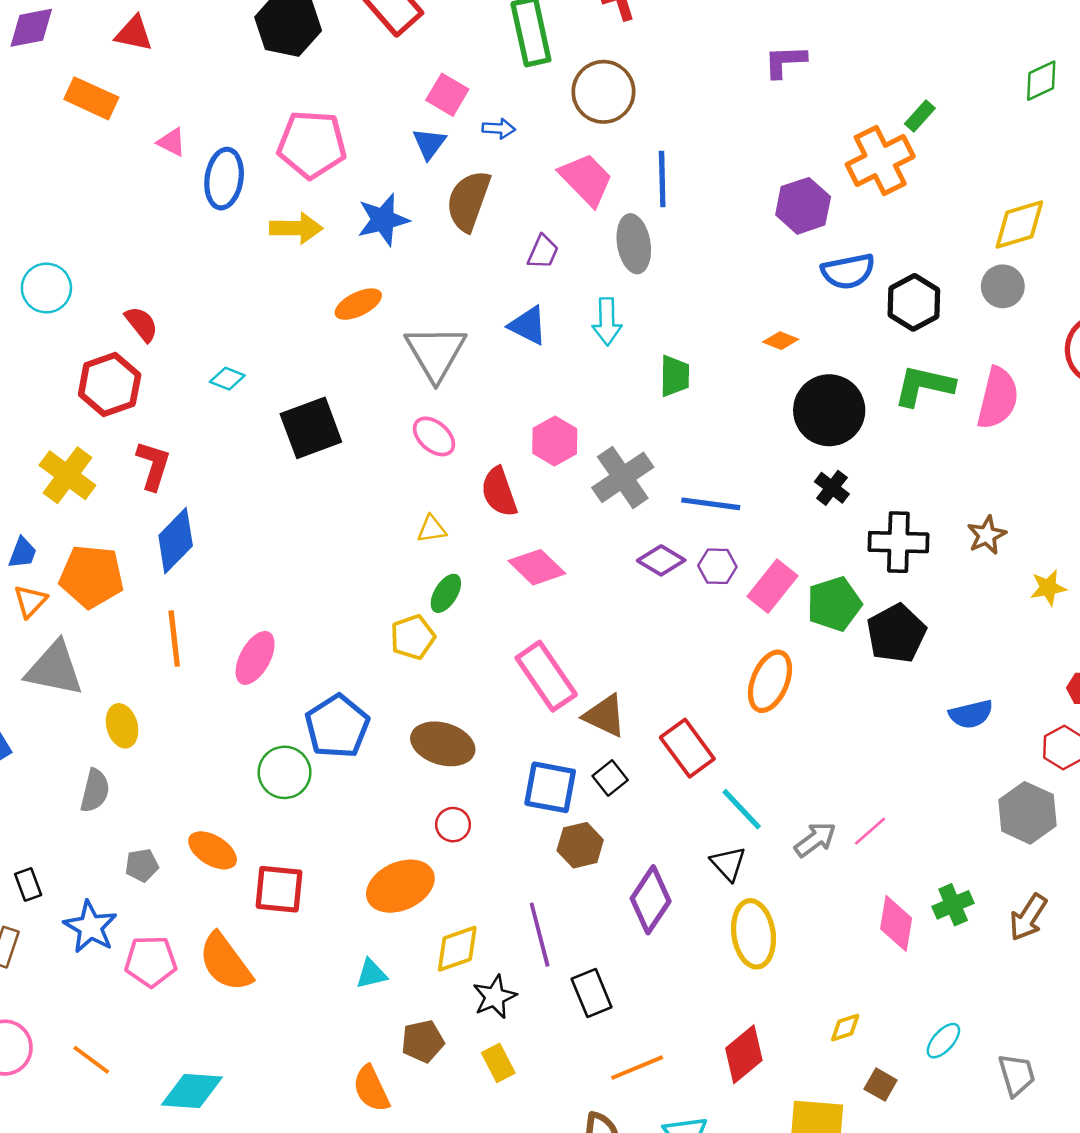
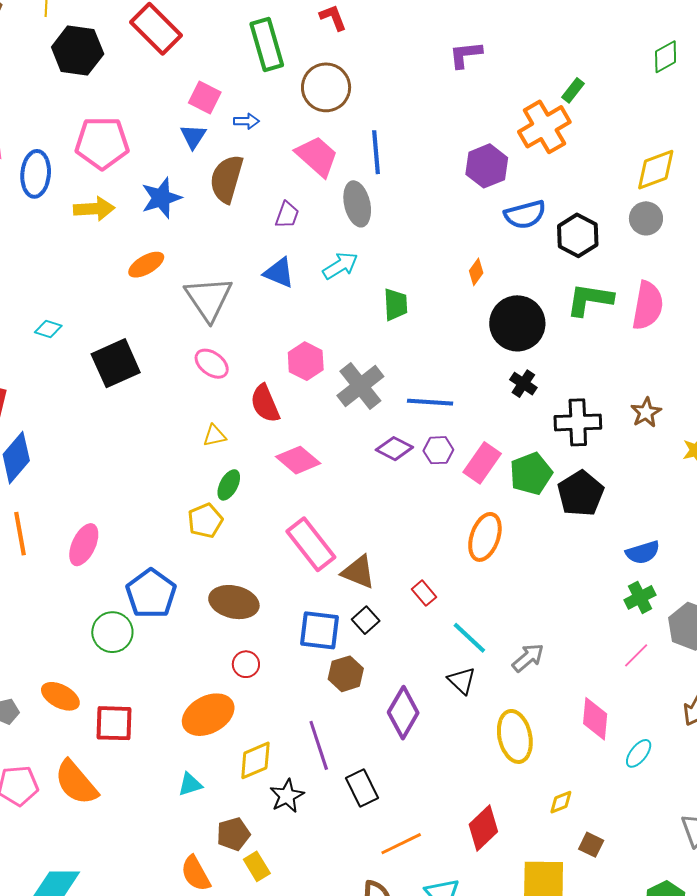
cyan arrow: (607, 321) -> (340, 266), turned -117
orange diamond: (781, 341) -> (476, 272), turned -72
red rectangle: (687, 748) -> (424, 593), size x0.6
pink line: (870, 831) -> (636, 655), moved
green cross: (953, 905) -> (640, 597), moved
yellow ellipse: (754, 934) -> (515, 736), moved
cyan ellipse: (943, 1041) -> (639, 753), moved
yellow rectangle: (498, 1063) -> (257, 866), moved

